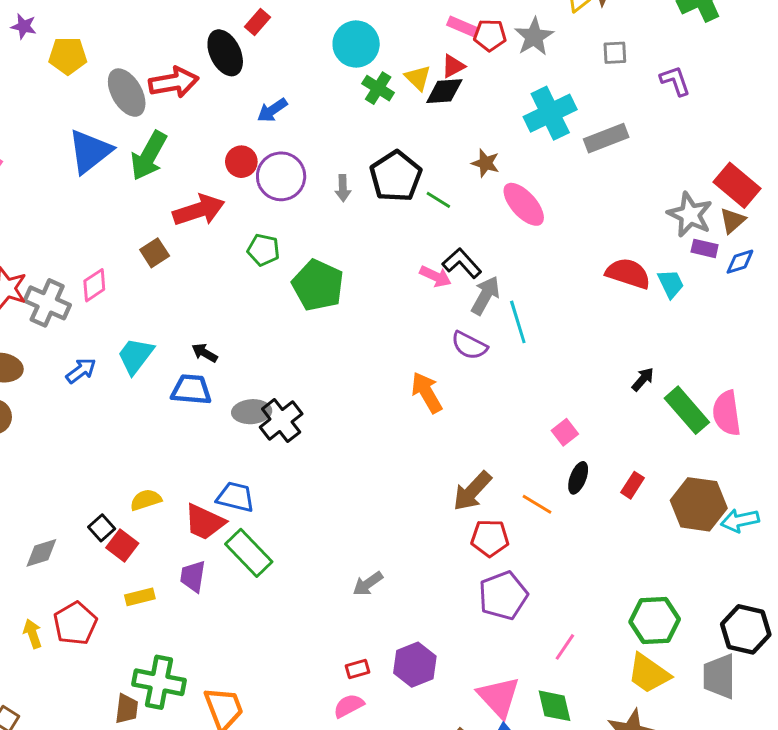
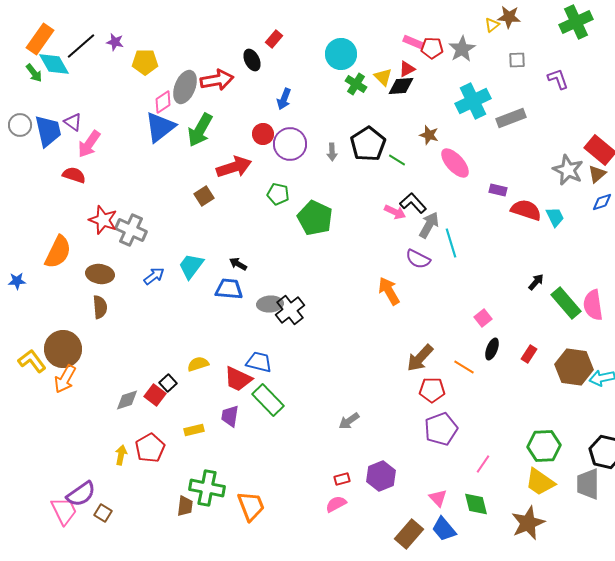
black ellipse: (225, 53) -> (252, 60), size x0.7
gray ellipse: (127, 93) -> (185, 87), turned 52
blue arrow: (272, 110) -> (284, 99), turned -35
purple rectangle: (705, 248) -> (498, 190), moved
pink diamond: (94, 285) -> (163, 102), moved
red square: (122, 545) -> (155, 395), moved
yellow arrow: (33, 634) -> (121, 455), turned 30
pink triangle: (499, 697) -> (438, 498), size x0.6

